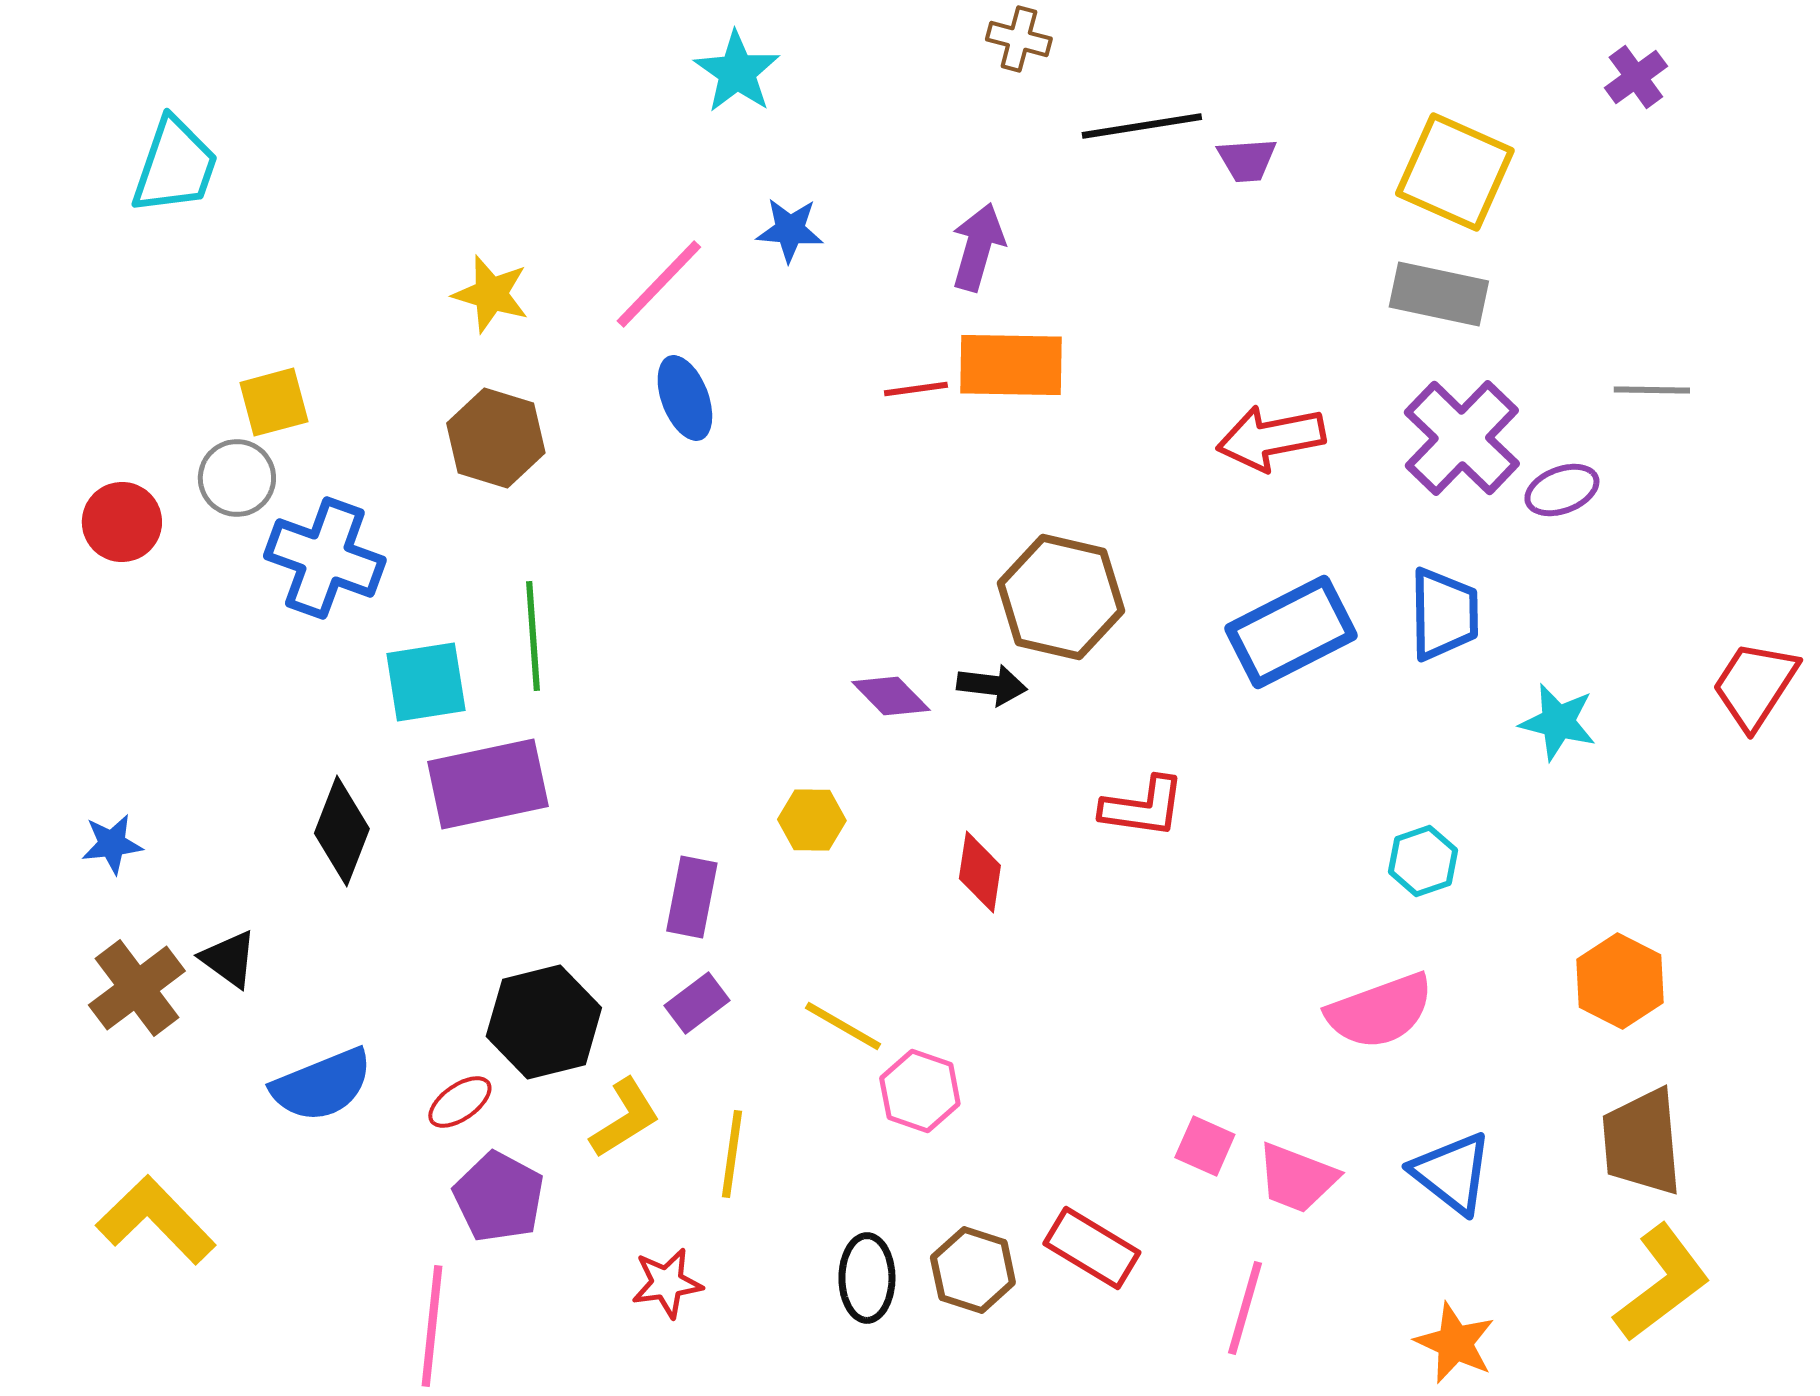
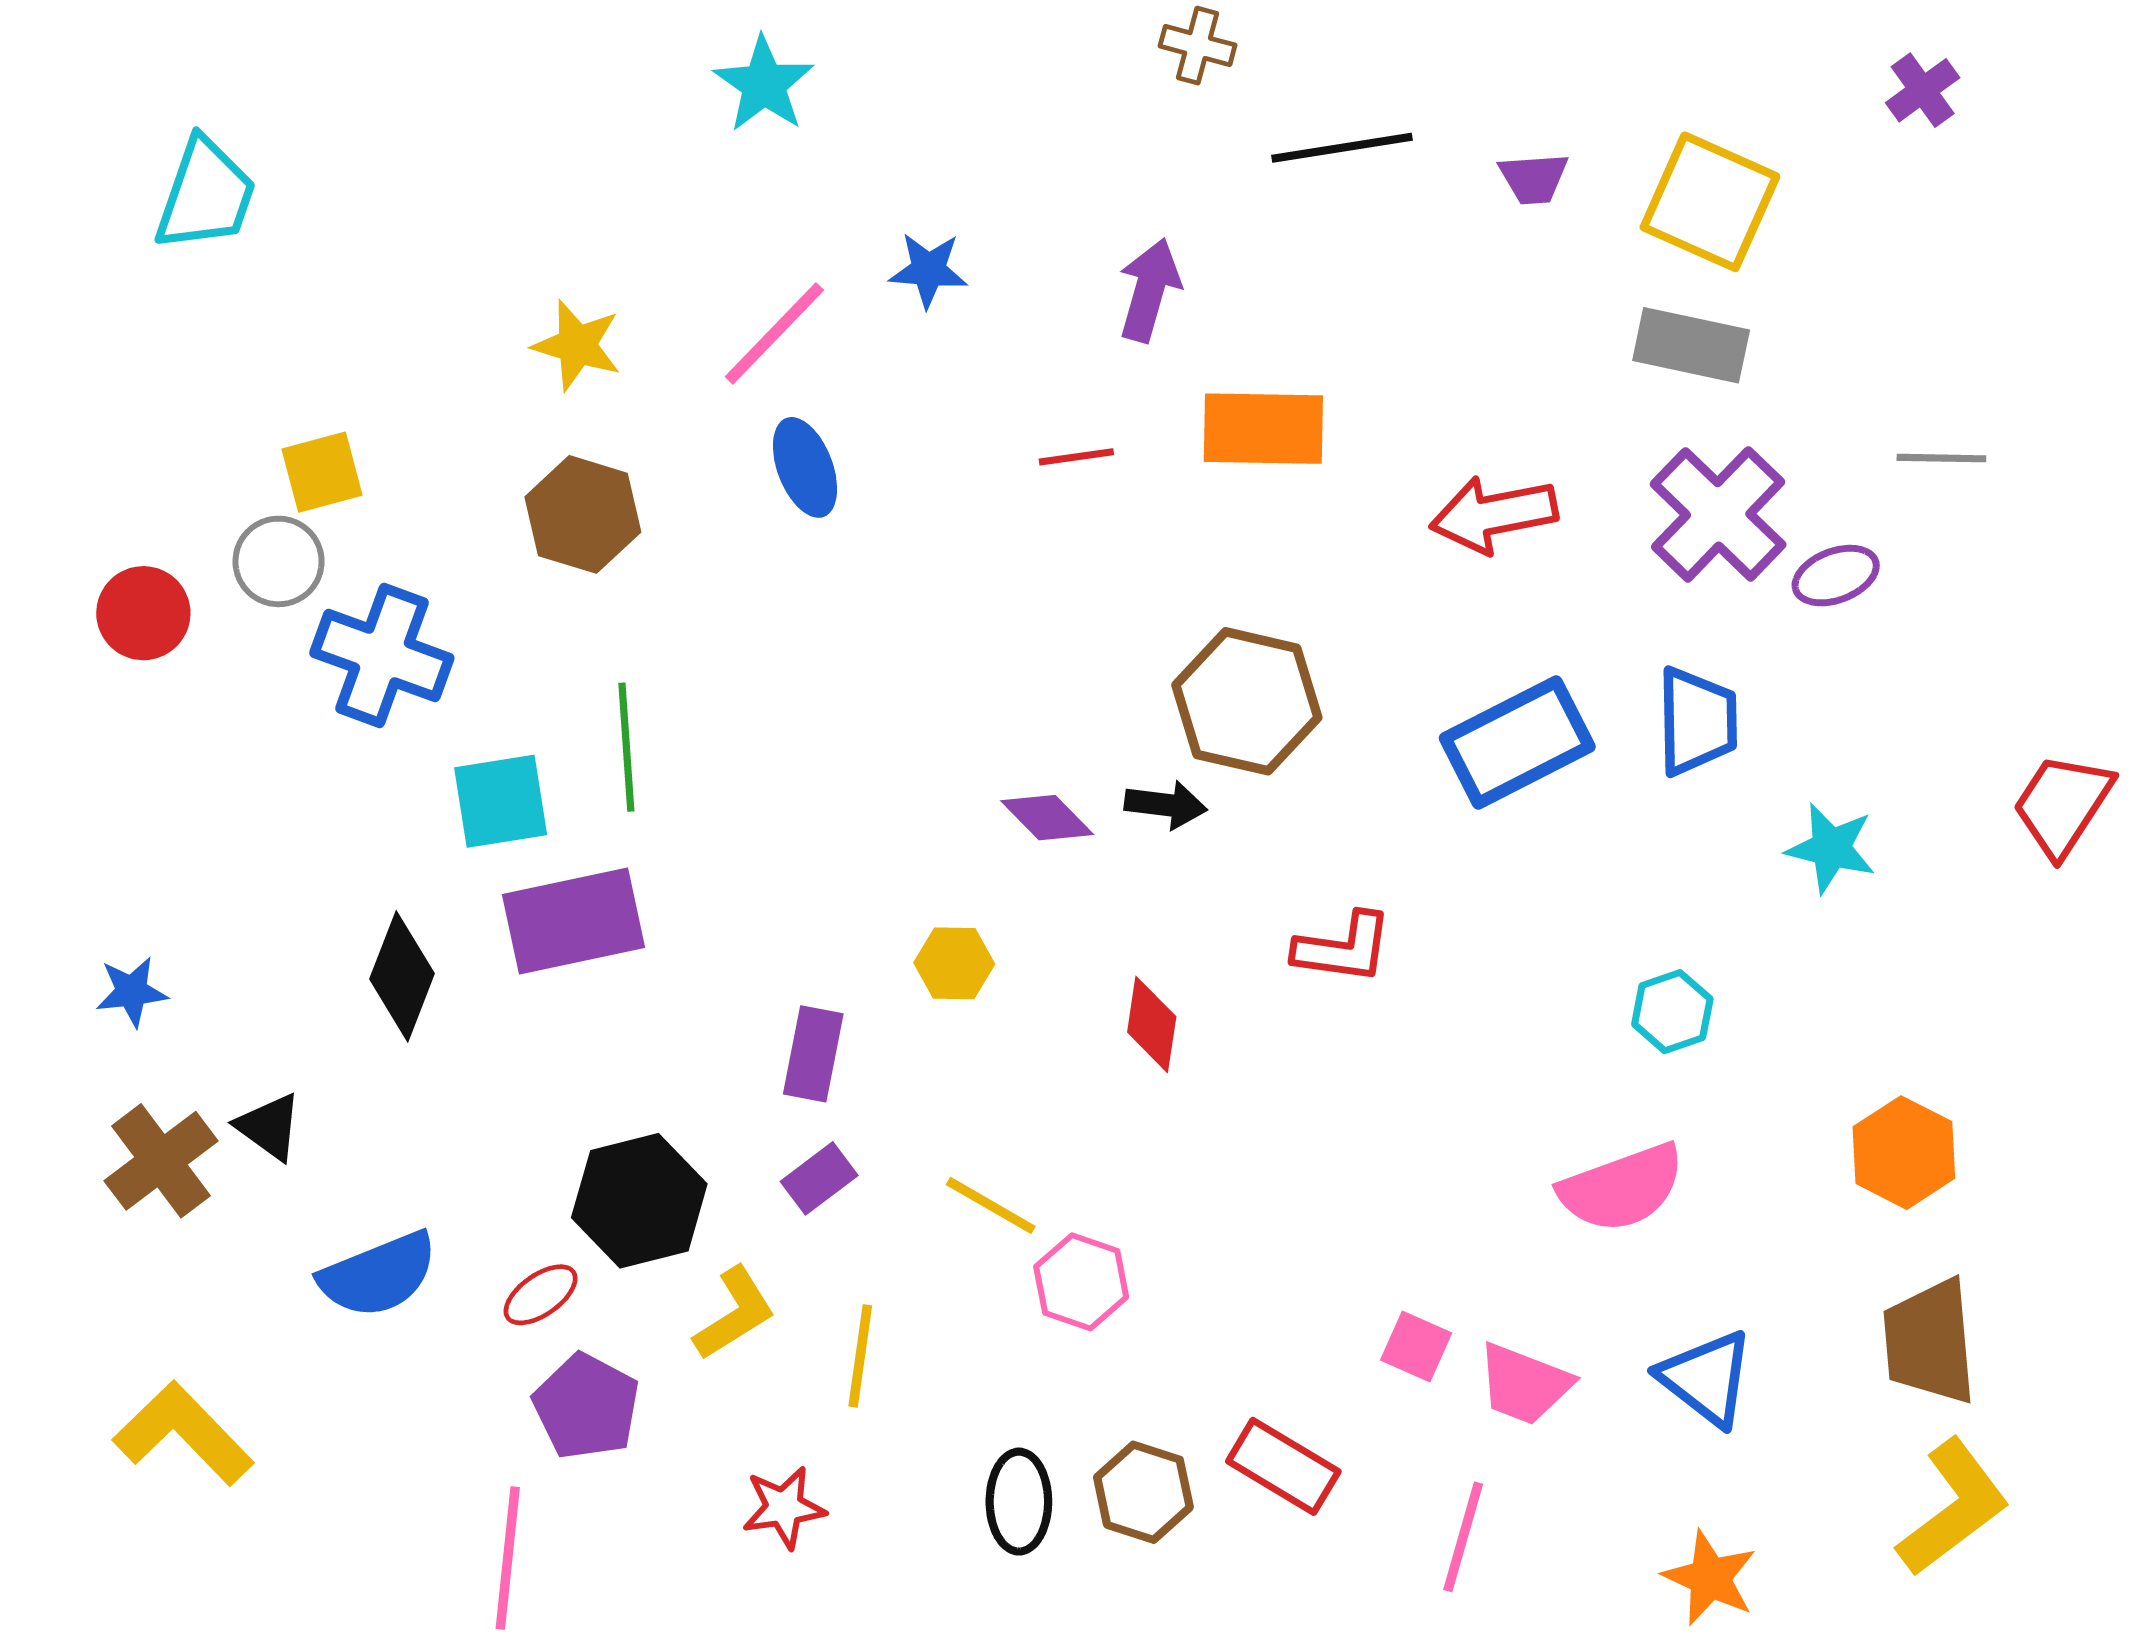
cyan star: (737, 72) -> (764, 84), moved
purple trapezoid: (1247, 160) -> (1534, 178), moved
orange rectangle: (1011, 365) -> (1263, 429), moved

